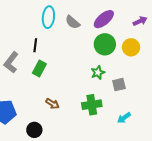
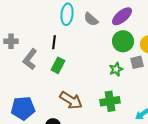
gray square: (119, 85) -> (137, 62), moved
brown arrow: (52, 104) -> (71, 100), size x1.6

